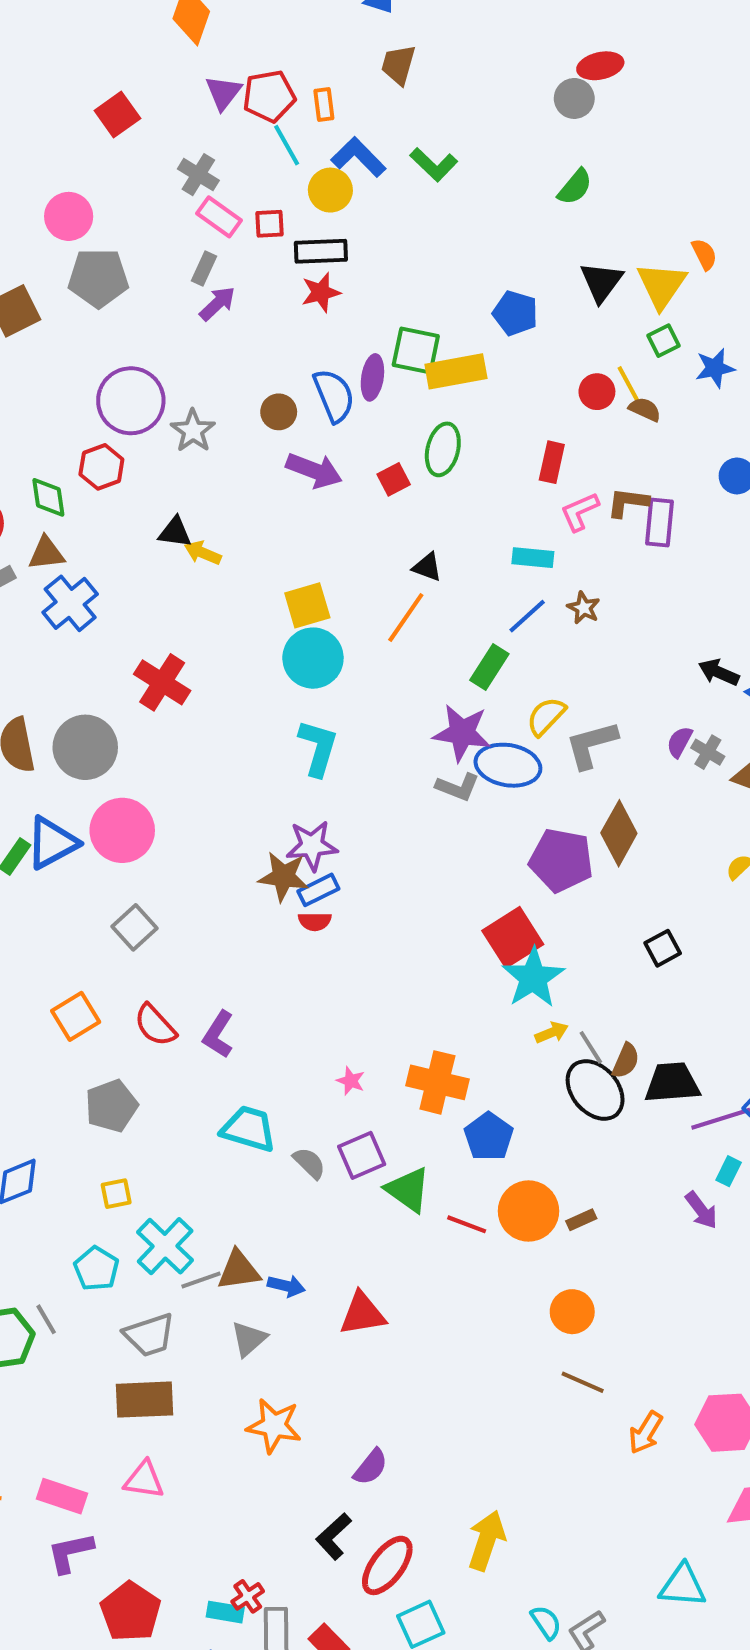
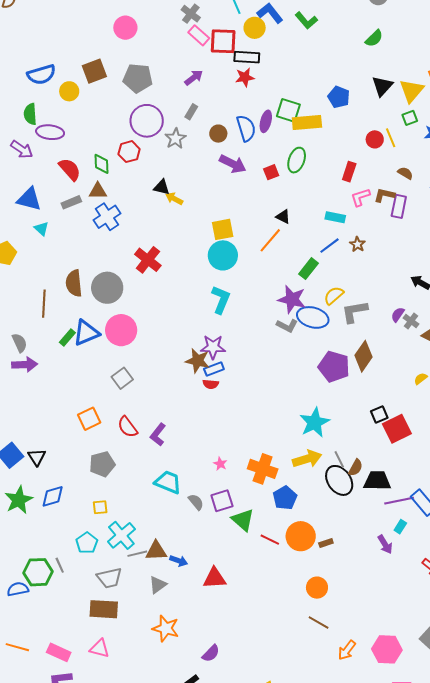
red square: (269, 224) -> (223, 41), size x1.8
gray rectangle: (204, 268) -> (191, 112), moved
gray pentagon: (98, 278) -> (138, 78), moved
brown semicircle: (645, 409) -> (405, 173), moved
red square: (513, 937) -> (397, 429), moved
yellow arrow: (552, 1033) -> (307, 459), moved, size x1.8

